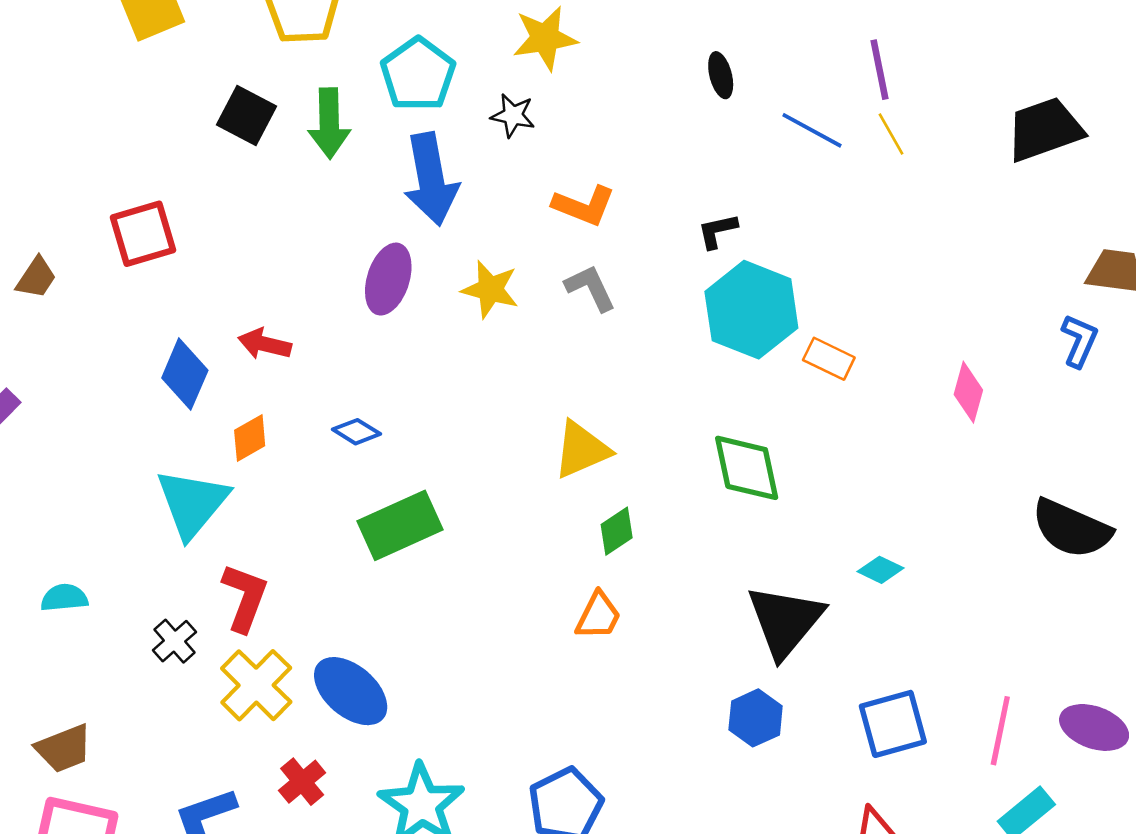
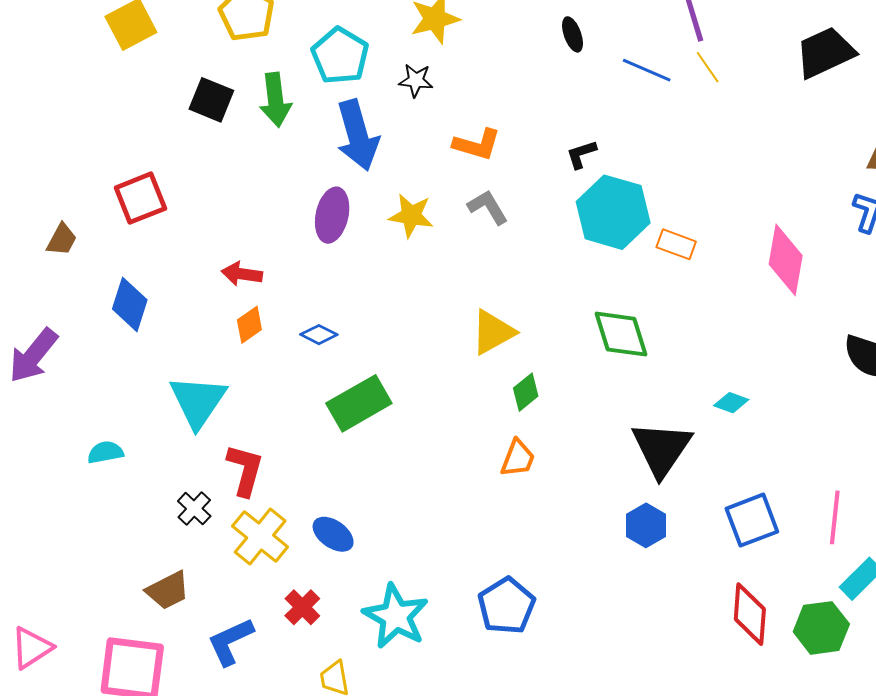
blue diamond: (185, 374) -> (130, 304), moved
pink diamond: (968, 392) -> (786, 260), size x1.5
orange diamond: (250, 438) -> (249, 325), moved
cyan semicircle: (64, 598) -> (105, 452), moved
blue ellipse: (351, 691) -> (333, 534), size x0.7
brown trapezoid: (64, 748) -> (168, 590), moved

